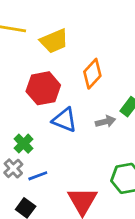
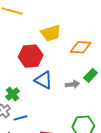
yellow trapezoid: (54, 41) -> (51, 33), moved
orange diamond: (92, 74) -> (81, 47), moved, turned 45

